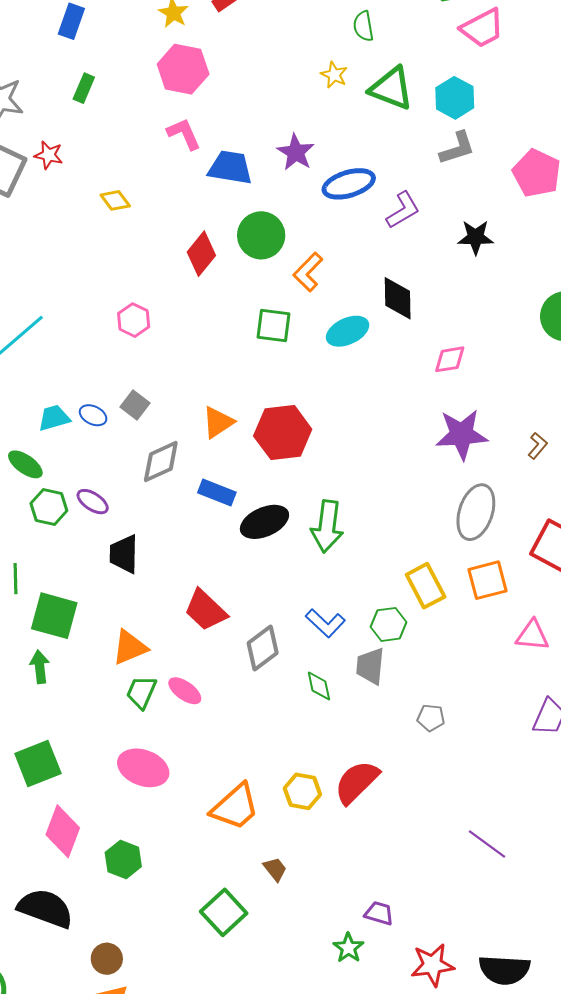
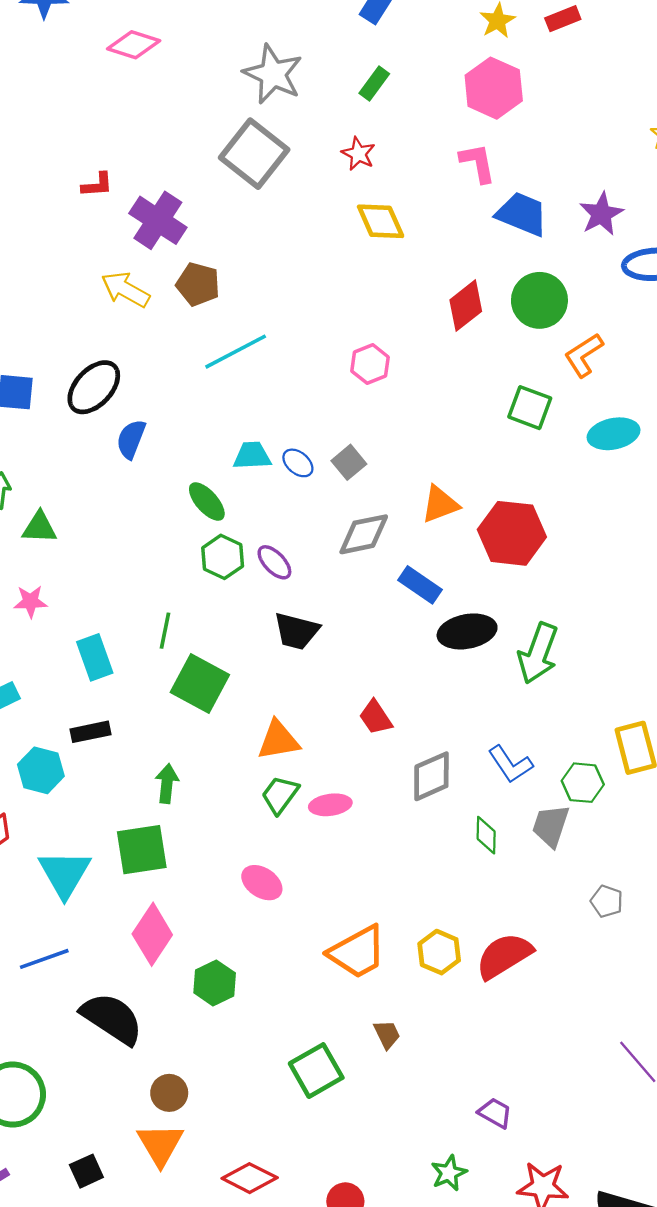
red star: (49, 155) -> (358, 154), moved
yellow diamond: (115, 200) -> (381, 221), size x1.4
black trapezoid: (124, 554) -> (296, 631), turned -90
red trapezoid: (206, 610) -> (376, 717), size x0.7
green arrow: (40, 667) -> (167, 784), moved
pink ellipse: (185, 691) -> (330, 805), turned -56
pink ellipse: (143, 768) -> (262, 883), size x0.7
green star: (348, 948) -> (449, 1173), moved

